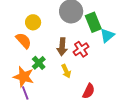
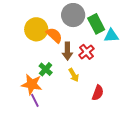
yellow circle: (33, 22) -> (36, 29), size x1.5
cyan triangle: (107, 35) -> (111, 36), turned 42
orange semicircle: (24, 41) -> (54, 35), moved

